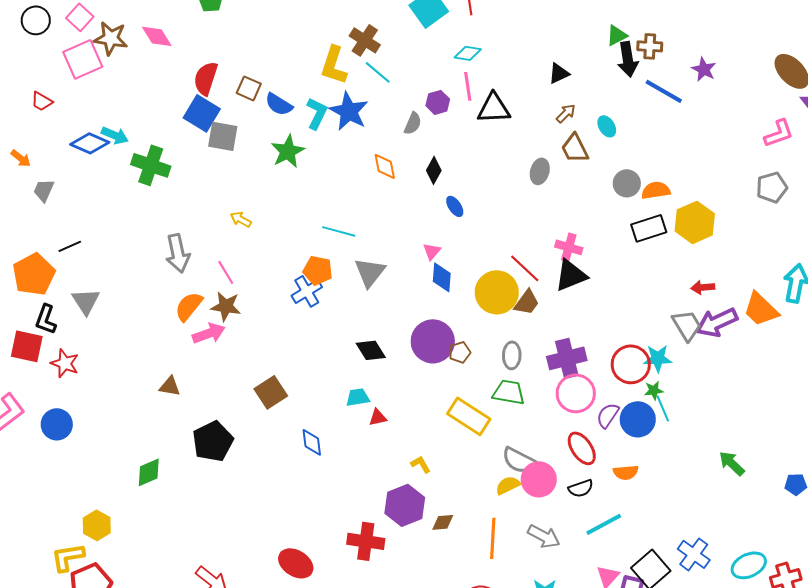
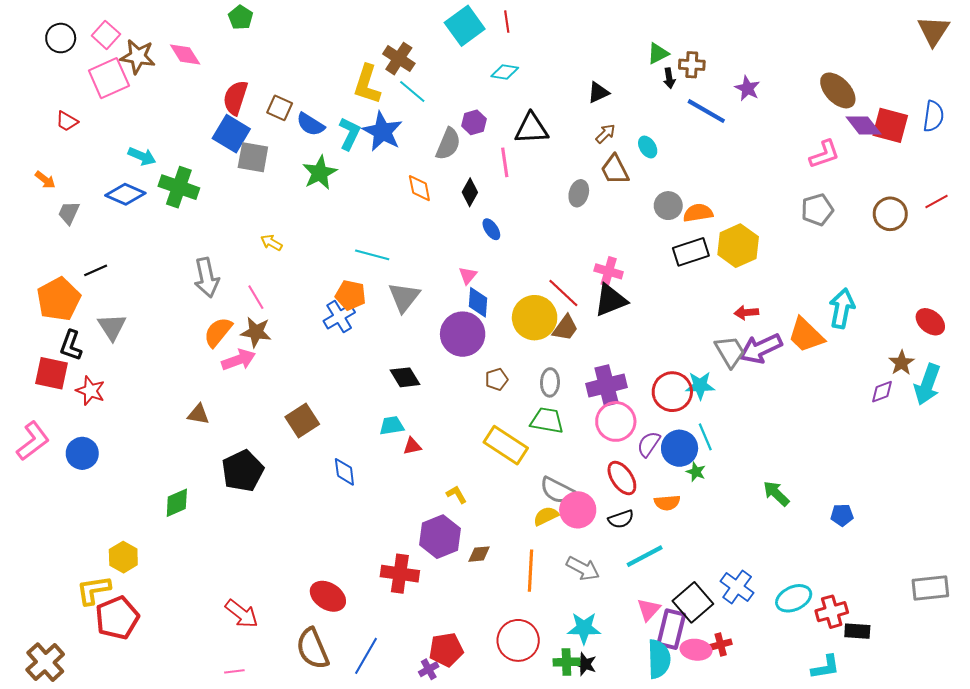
black arrow: (628, 59) -> (669, 78), size x0.6
pink line: (468, 86) -> (505, 162), moved
gray semicircle: (413, 123) -> (448, 144), size x1.4
blue diamond: (90, 143) -> (125, 194), moved
purple circle: (433, 341) -> (463, 334), moved
green star: (654, 390) -> (696, 472), moved, turned 30

